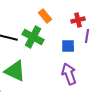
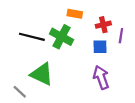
orange rectangle: (45, 16) -> (75, 14), turned -40
red cross: (78, 20) -> (103, 25), moved

